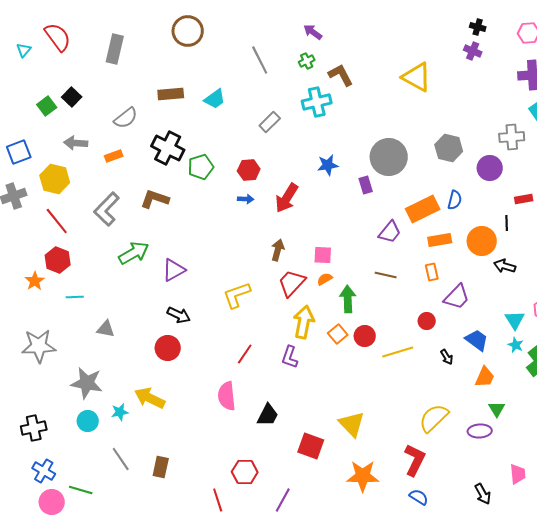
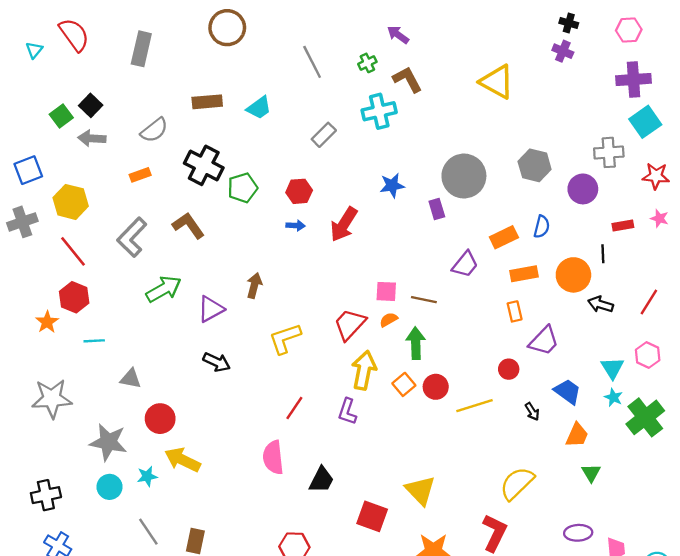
purple arrow: (313, 32) -> (398, 35), moved
gray arrow: (76, 143) -> (92, 138), moved
brown L-shape: (155, 199) -> (188, 225), turned 36
orange rectangle: (423, 209) -> (504, 237), size x0.7
brown arrow: (278, 250) -> (254, 286), moved
brown line: (386, 275) -> (424, 300), moved
red circle: (168, 348) -> (160, 419), moved
purple ellipse: (480, 431) -> (578, 533), moved

